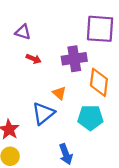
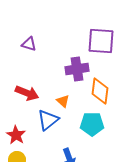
red arrow: (34, 59) -> (27, 93), moved, size x1.6

